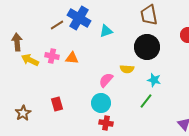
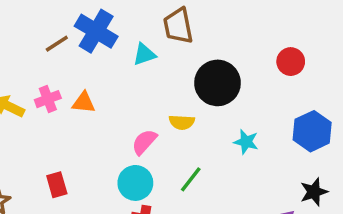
brown trapezoid: (149, 15) -> (178, 26), moved
pink cross: (52, 56) -> (48, 99), turned -32
cyan star: (154, 80) -> (246, 142), moved
green line: (146, 101) -> (191, 179), moved

